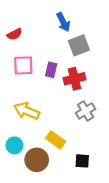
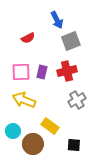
red semicircle: (14, 34) -> (28, 38), moved
pink square: (23, 65) -> (21, 72), moved
purple rectangle: (51, 70) -> (42, 72), moved

